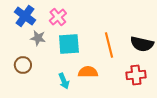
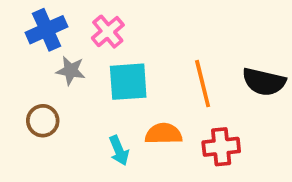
blue cross: (25, 16) -> (46, 30), turned 30
red cross: (136, 75) -> (221, 147), moved

